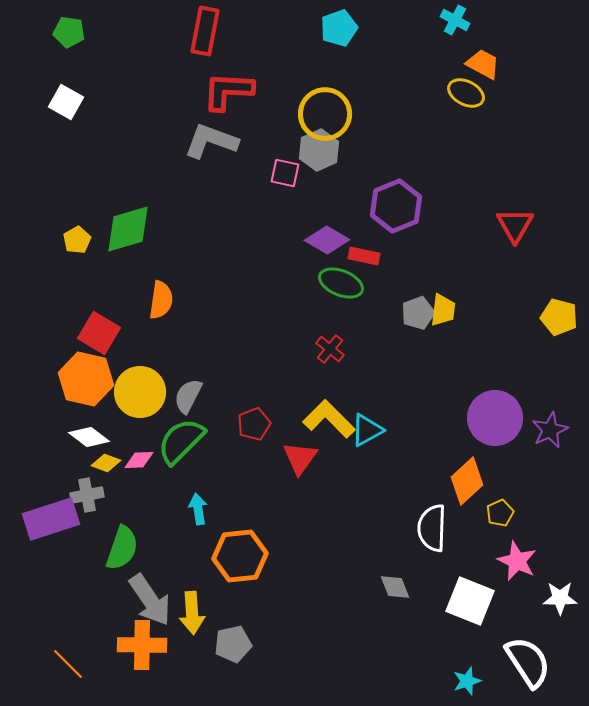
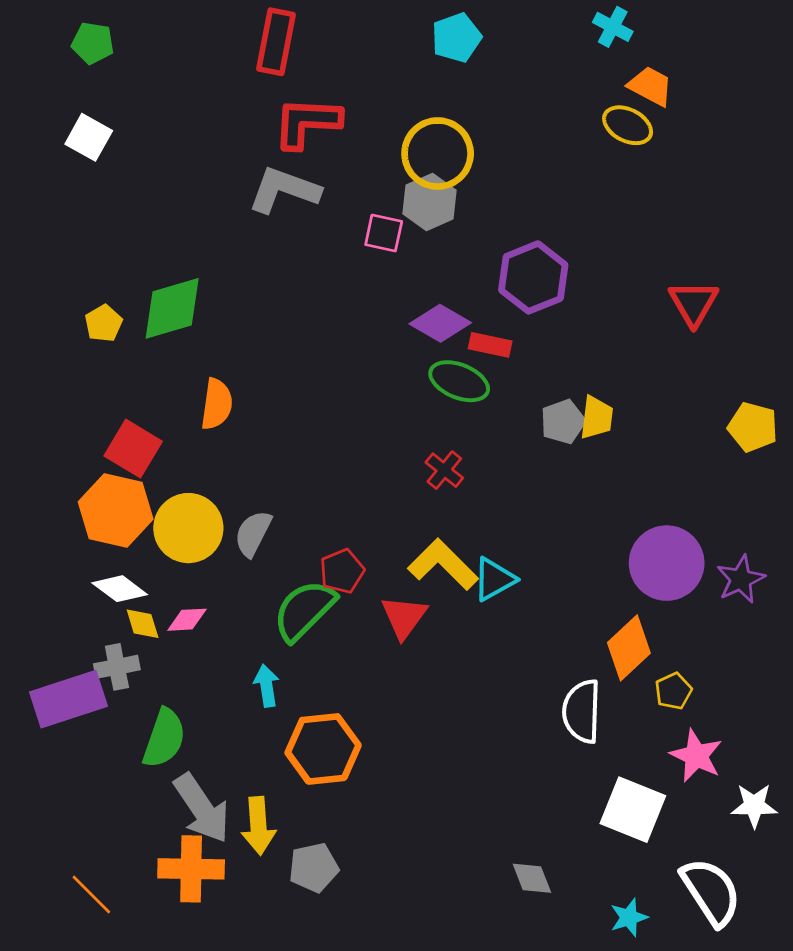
green semicircle: (181, 441) -> (304, 610), moved
yellow diamond: (106, 463) -> (143, 624), turned 52
gray diamond: (395, 587) -> (532, 878), moved

